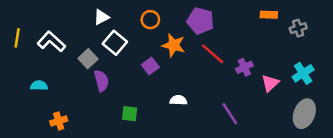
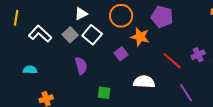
orange circle: (150, 20) -> (121, 16), size x1.5
yellow line: (17, 38) -> (16, 18), moved
red line: (213, 54) -> (172, 61), moved
gray square: (88, 59) -> (70, 35), moved
white semicircle: (178, 100) -> (144, 82), size x1.5

